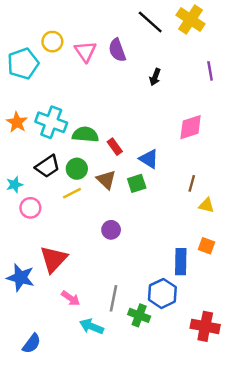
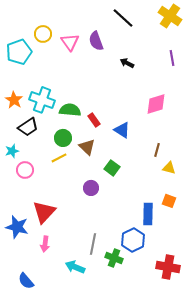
yellow cross: (191, 20) -> (170, 16), moved
black arrow: (155, 77) -> (127, 63), turned 96
black trapezoid: (47, 166) -> (28, 127), moved
green square: (137, 183) -> (112, 168), moved, turned -35
pink arrow: (71, 298) -> (45, 244), moved, turned 63
blue semicircle: (32, 344) -> (26, 281), turned 102

